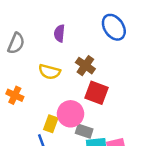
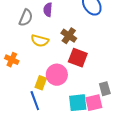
gray semicircle: (16, 43) -> (26, 18), moved
gray rectangle: (84, 131) -> (105, 89), moved, turned 56

